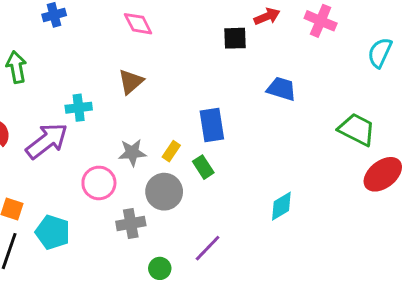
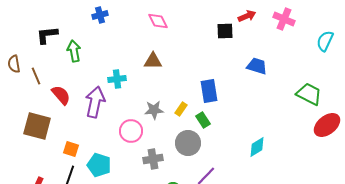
brown triangle: (131, 82) -> (153, 61), turned 42
purple arrow: (47, 141) -> (95, 102), turned -40
gray circle: (164, 192) -> (188, 143), moved

